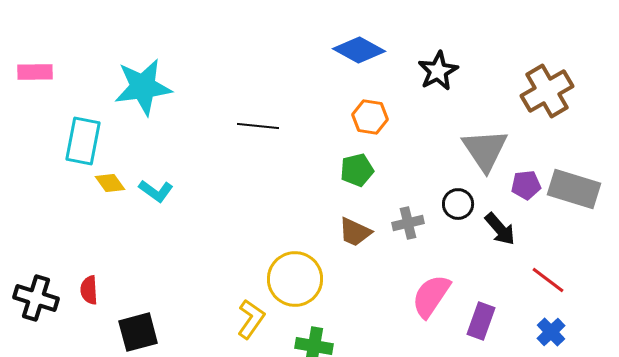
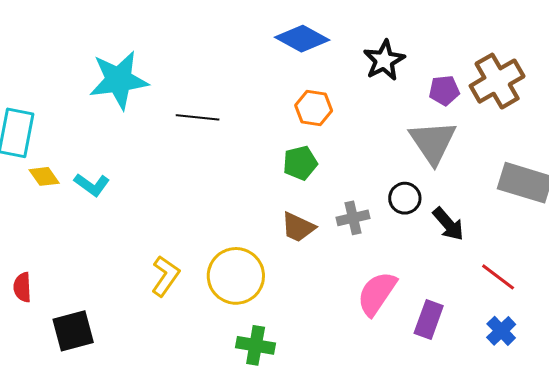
cyan star: (143, 87) -> (119, 80), moved
purple pentagon: (526, 185) -> (444, 90), moved
yellow L-shape: (251, 319) -> (165, 276), moved

